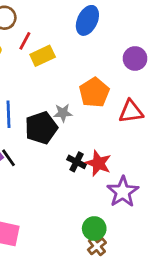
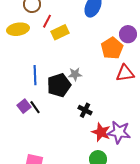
orange pentagon: (94, 92) -> (112, 48), moved
red star: (98, 163) -> (101, 132), moved
purple star: (123, 192) -> (119, 132), turned -30

